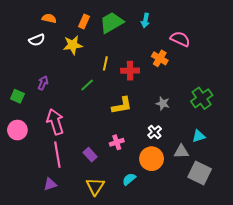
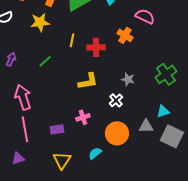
green line: (87, 85) -> (45, 61), moved
white cross: (155, 132) -> (116, 100), moved
purple rectangle: (90, 155) -> (57, 129), turned -56
gray square: (200, 173) -> (172, 136), moved

